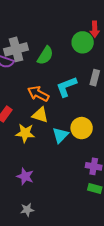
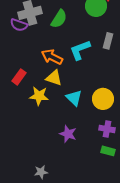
yellow circle: (82, 128) -> (103, 99), moved
cyan triangle: (60, 135) -> (74, 98), turned -30
purple star: (25, 176) -> (68, 134), moved

